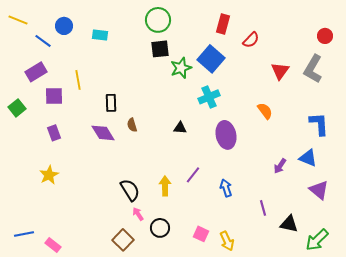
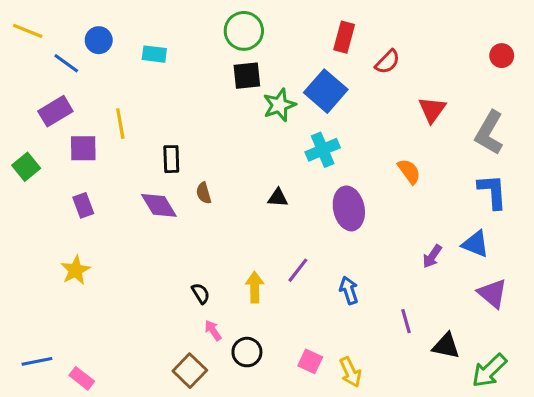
gray L-shape: (313, 69) -> (489, 133), moved
black semicircle: (130, 190) -> (201, 293), size x0.6

